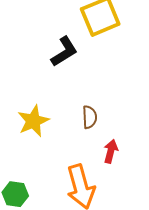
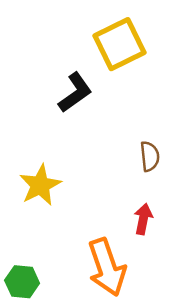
brown semicircle: (90, 117) -> (150, 156), moved

